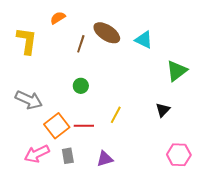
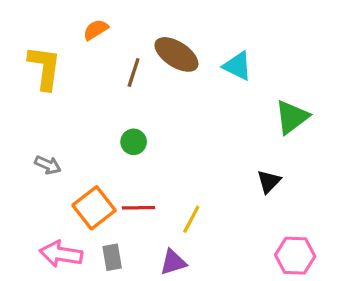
gray arrow: (29, 100) -> (48, 165), size x0.6
yellow line: (116, 115) -> (191, 219), moved
pink arrow: (37, 154) -> (61, 254), turned 35

